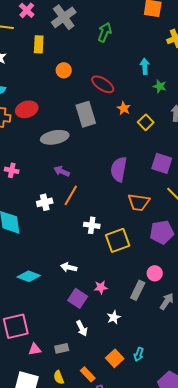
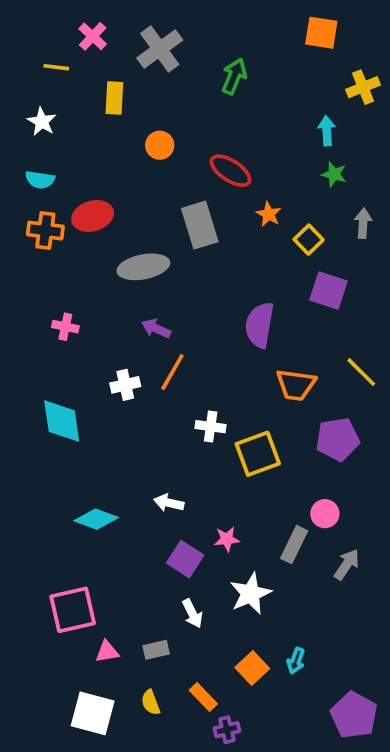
cyan arrow: (145, 66) -> (327, 131), moved
purple square: (162, 163) -> (329, 290), moved
white star: (114, 317) -> (250, 594), size x1.6

